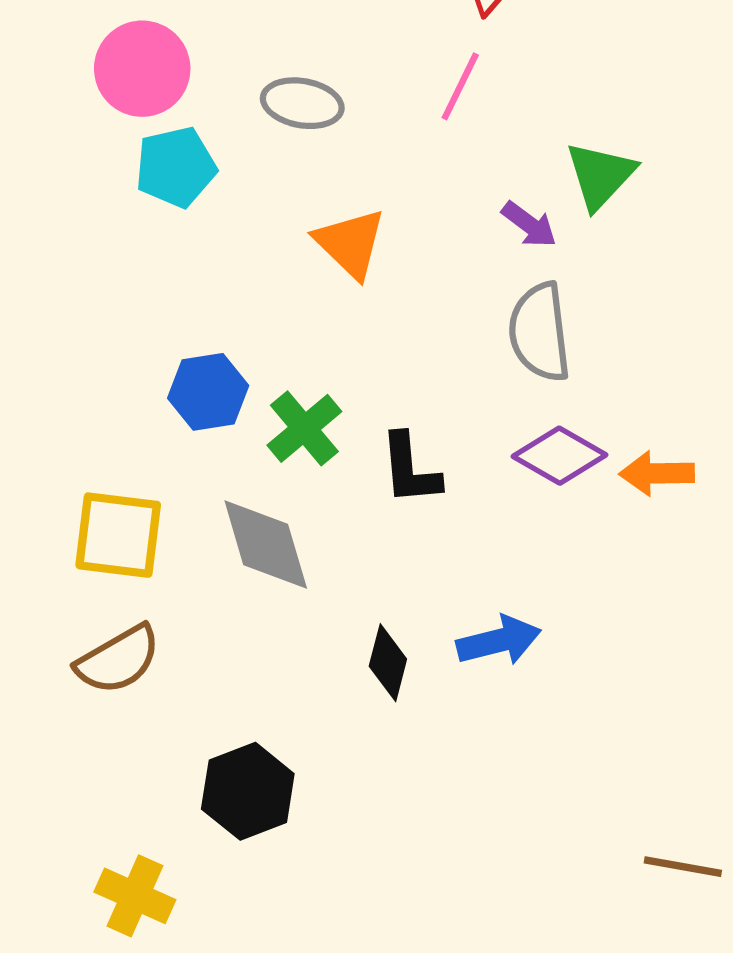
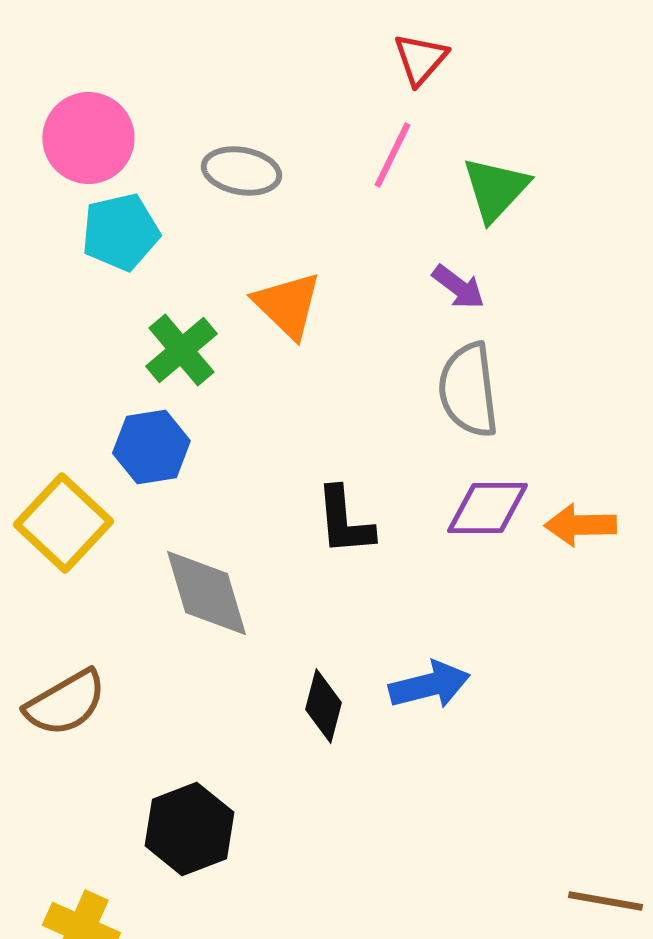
green triangle: (600, 175) -> (495, 189), moved
green cross: (304, 428) -> (181, 350), moved
purple diamond: (560, 456) -> (487, 508), turned -30
yellow square: (118, 535) -> (63, 523), moved, turned 36

